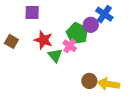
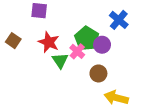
purple circle: (91, 25) -> (102, 45), moved
brown circle: (89, 81) -> (98, 73), moved

